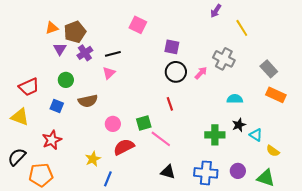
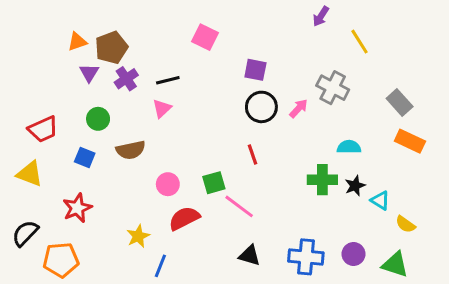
green cross: (215, 135) -> (322, 180), moved

